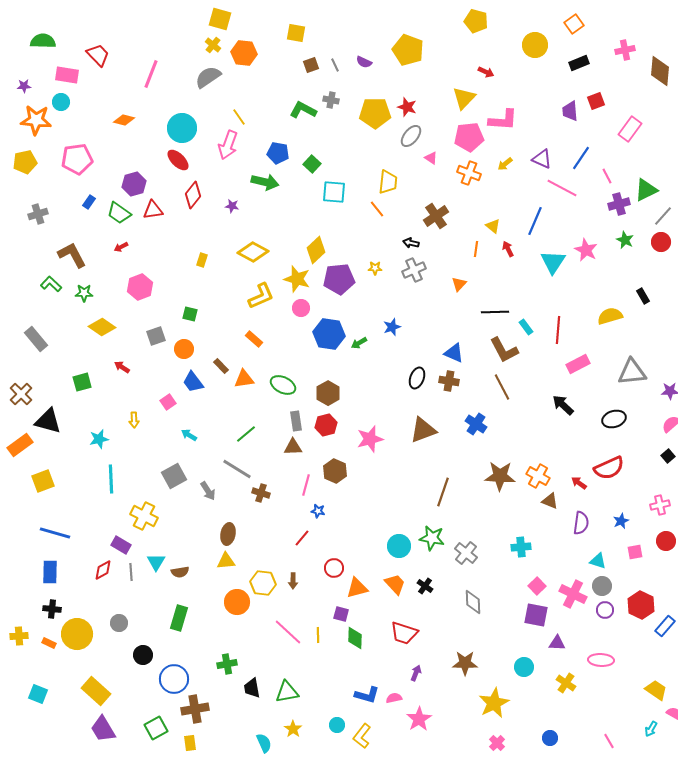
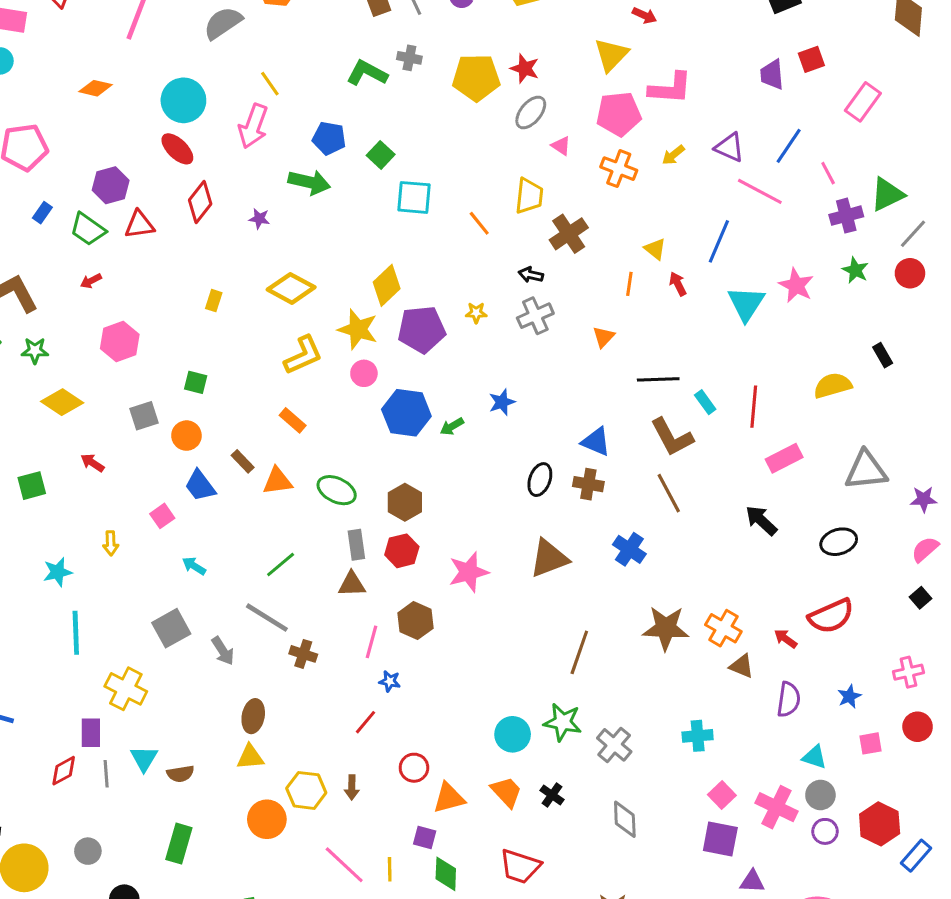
yellow trapezoid: (388, 182) -> (529, 196), moved
purple rectangle: (121, 545) -> (91, 733), turned 60

